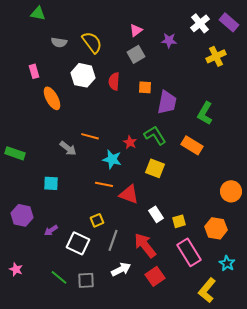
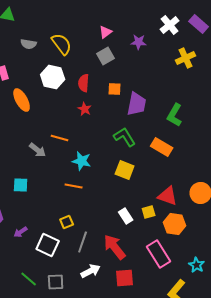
red star: (130, 142) -> (85, 109), moved
red triangle: (129, 194) -> (168, 196), moved
yellow square: (179, 221) -> (149, 212), moved
orange hexagon: (216, 228) -> (175, 224), moved
red square: (155, 276) -> (125, 278), turned 30

